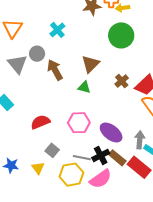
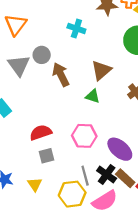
cyan cross: (57, 30) -> (76, 29), moved, turned -35
gray square: (52, 150) -> (47, 156), moved, turned 32
black cross: (101, 156) -> (107, 175), turned -30
gray line: (82, 158) -> (85, 176), turned 60

